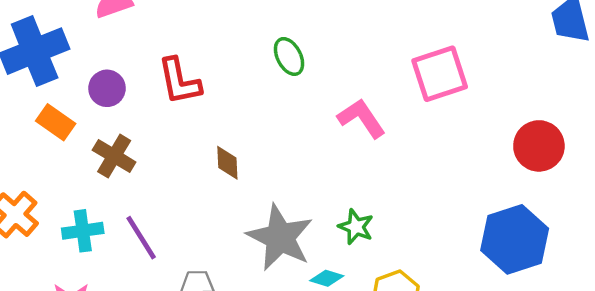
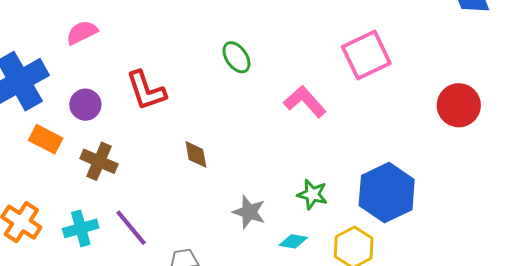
gray star: (280, 237) -> (249, 212), size x0.6
blue hexagon: (515, 239) -> (387, 193), moved

